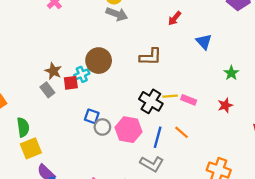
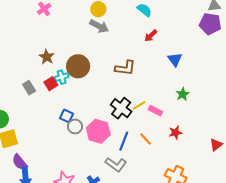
brown star: (53, 71) -> (47, 57), moved
green star: (231, 73) -> (183, 94), moved
red square: (71, 83) -> (51, 84), turned -32
yellow line: (170, 96) -> (139, 105), turned -32
red star: (225, 105) -> (175, 133), moved

